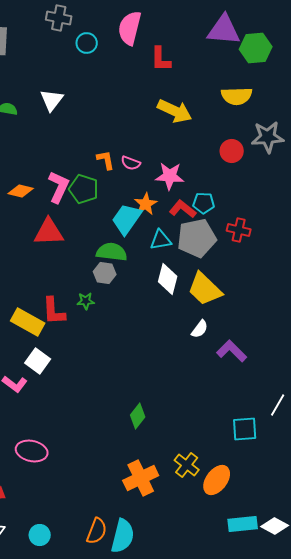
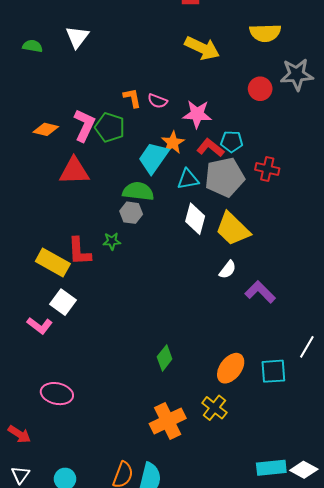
orange ellipse: (217, 480) -> (231, 368), moved

